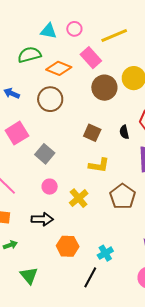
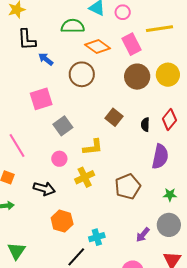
yellow L-shape: (99, 165) -> (93, 147), moved, turned -30
green triangle: (29, 276) -> (16, 251), moved

